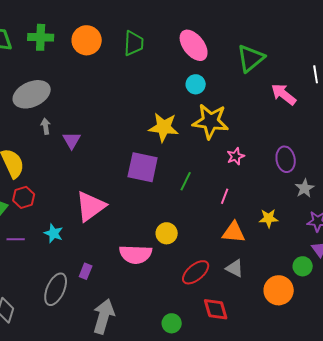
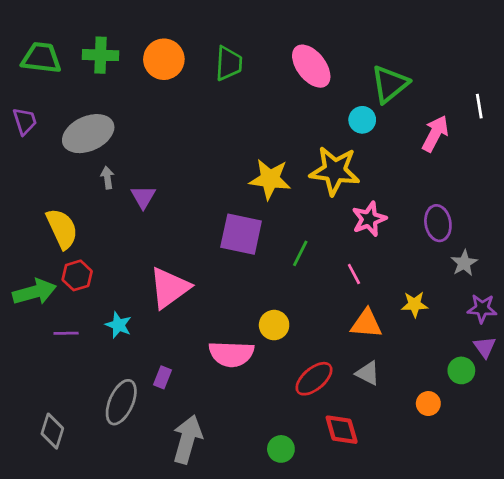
cyan circle: (196, 84) -> (362, 120), moved
pink arrow: (284, 94) -> (435, 134), turned 80
pink star: (236, 156) -> (369, 219), size x1.4
pink line: (225, 196) -> (354, 274), turned -49
orange circle: (279, 290) -> (428, 404), size x0.6

